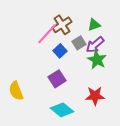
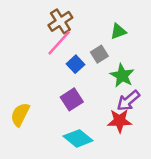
brown cross: (62, 25) -> (60, 21), moved
purple arrow: (95, 45) -> (128, 101), moved
yellow semicircle: (16, 91) -> (20, 115), turned 48

